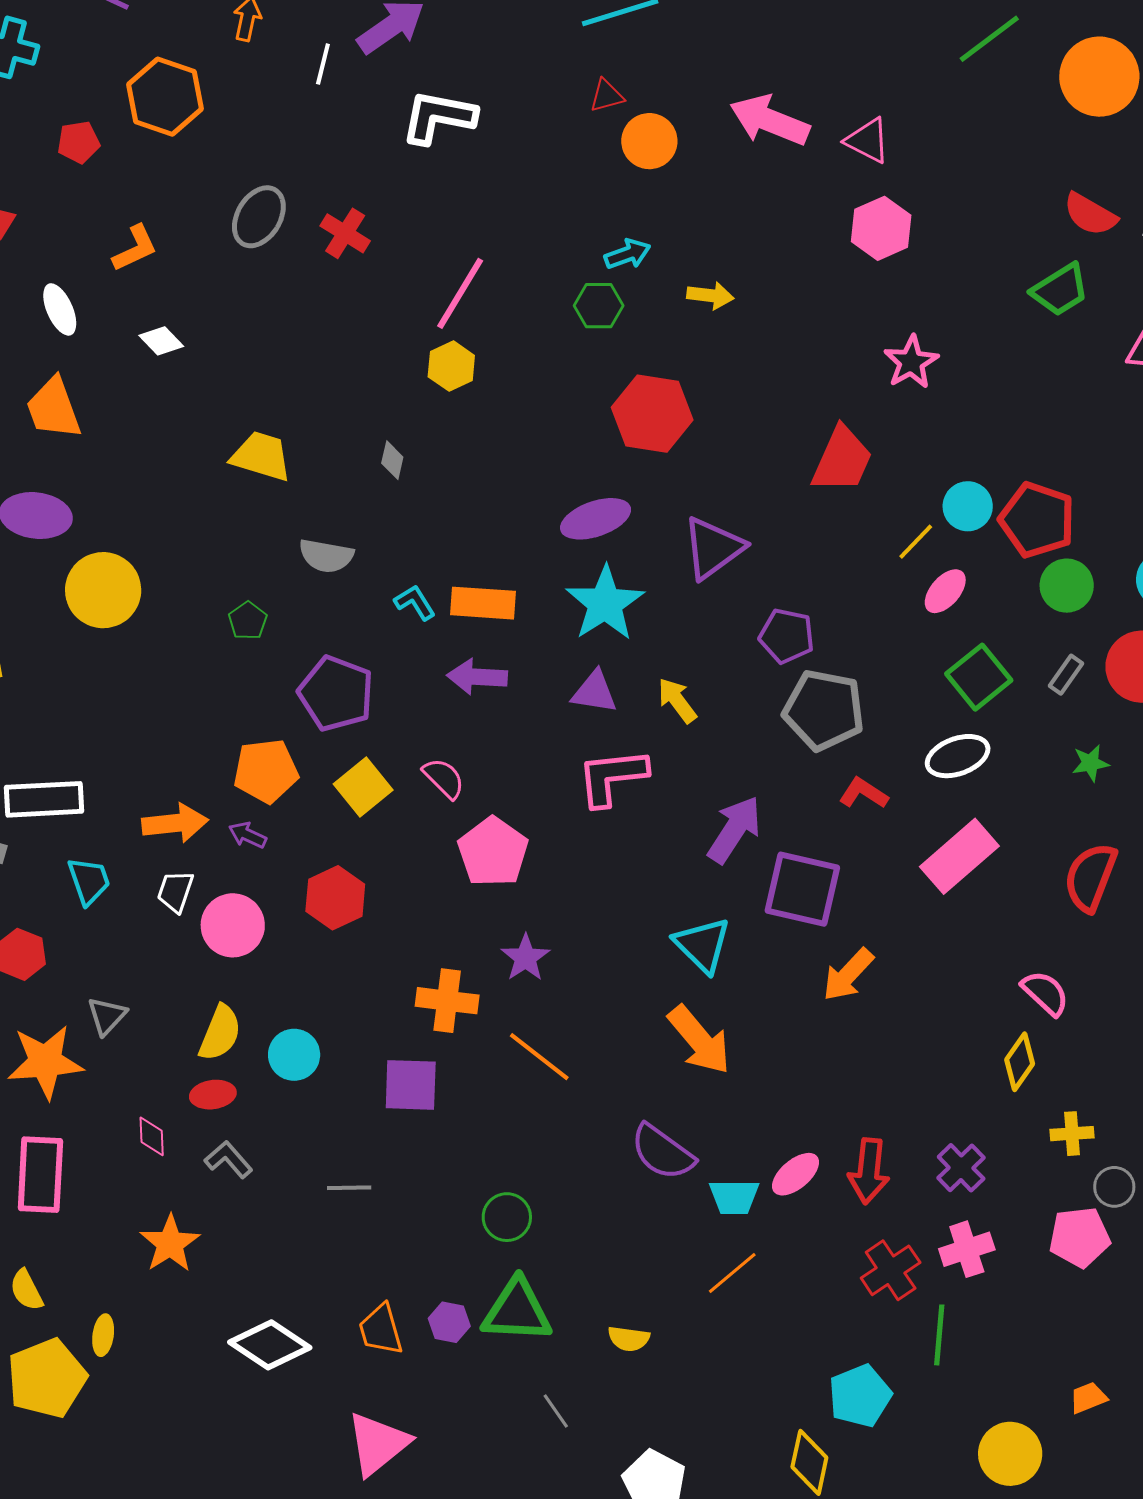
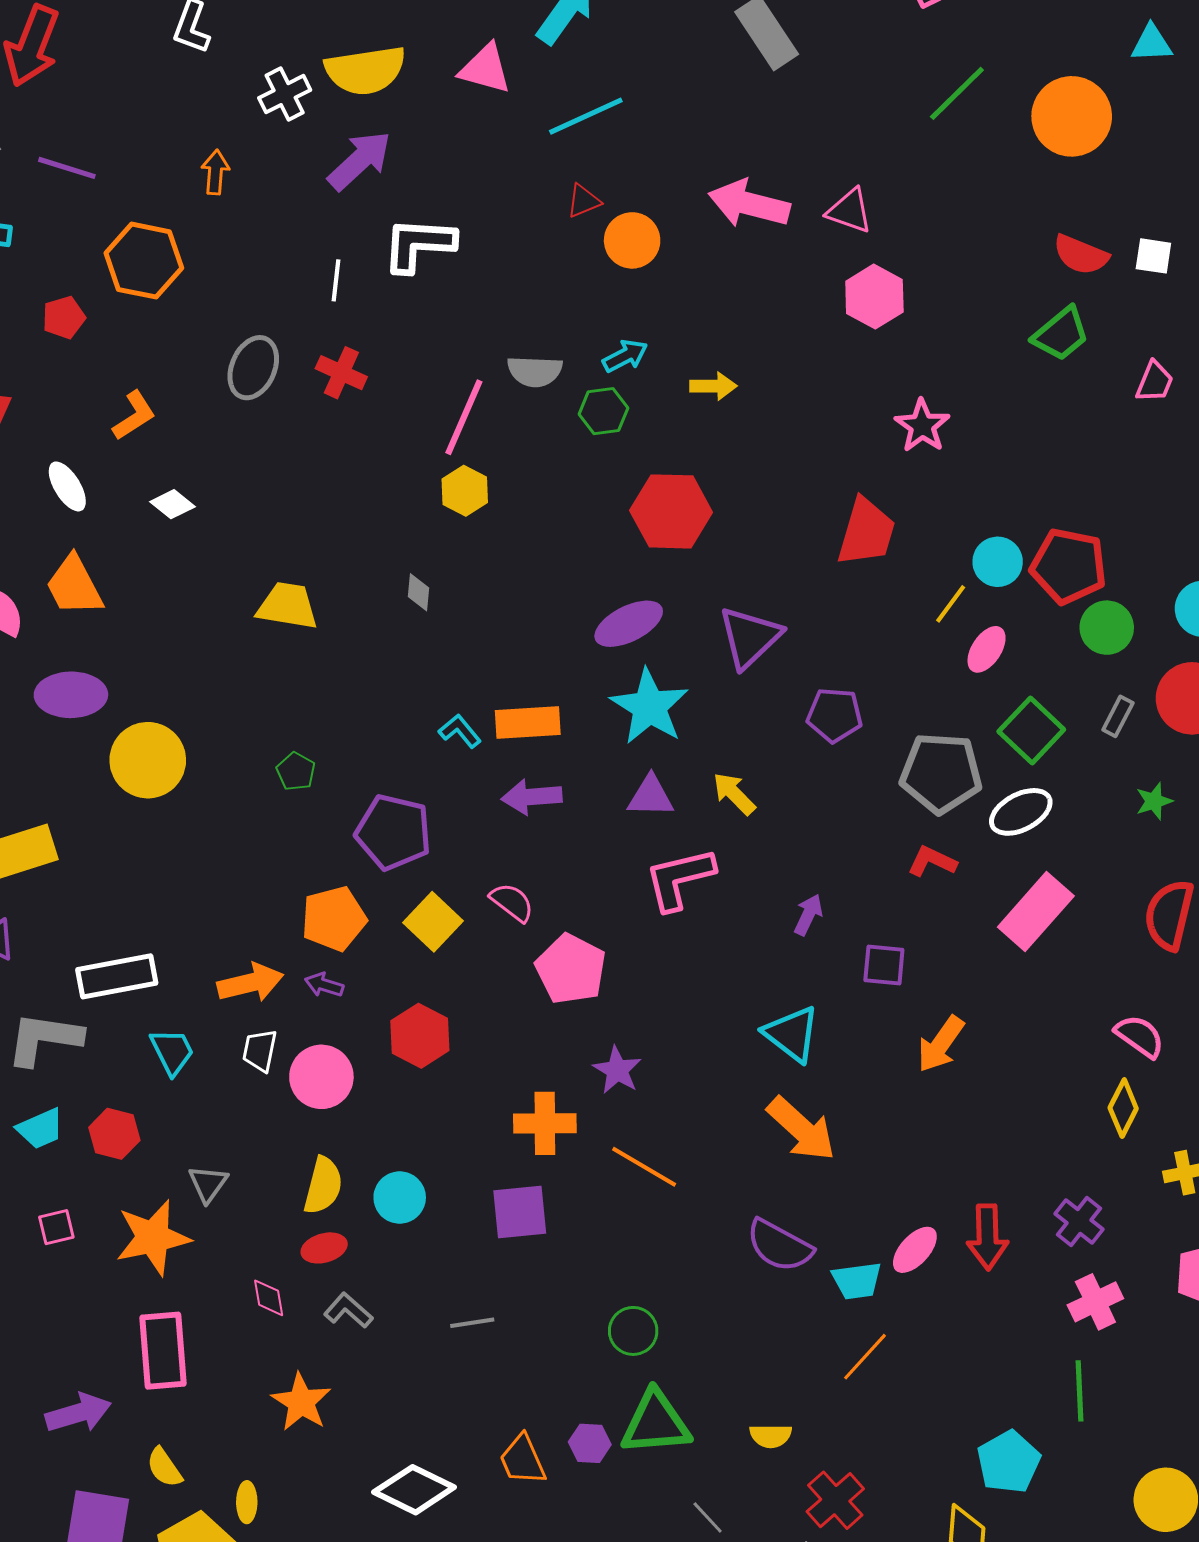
white line: (323, 64) -> (336, 280), moved
gray semicircle: (326, 556) -> (535, 371), moved
gray pentagon: (824, 710) -> (941, 773), moved
purple arrow: (734, 829) -> (808, 915), size x0.6
purple square: (802, 889) -> (884, 965), size x0.6
red cross: (891, 1270) -> (835, 1500), moved

